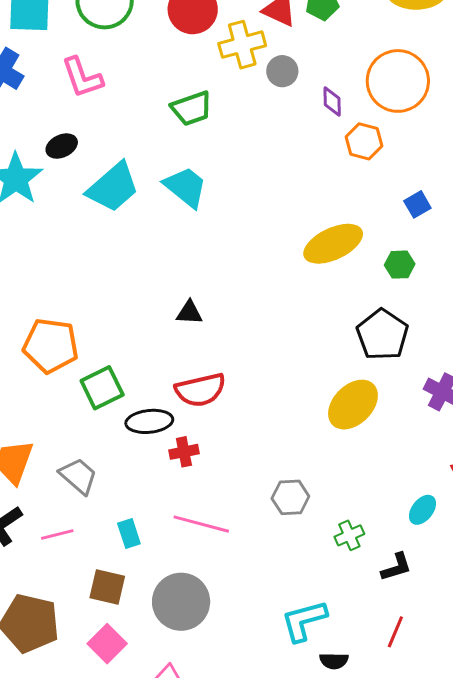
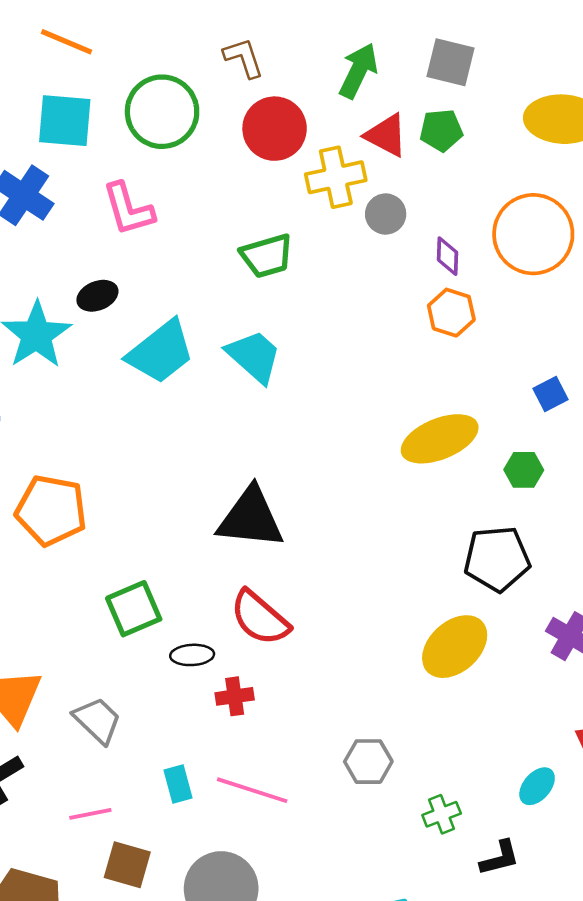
orange hexagon: (364, 141) -> (451, 313), moved
black triangle: (189, 313) -> (251, 518), size x2.0
black pentagon: (382, 335) -> (497, 559), turned 30
orange pentagon: (51, 346) -> (51, 510), moved
red semicircle: (200, 390) -> (260, 618), turned 51
black ellipse: (149, 421) -> (192, 655), size x0.7
cyan rectangle: (129, 533) -> (178, 784), moved
pink line: (57, 534) -> (90, 814), moved

